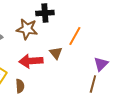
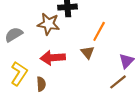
brown triangle: (56, 53) -> (87, 52), moved
brown line: (93, 84) -> (118, 82), turned 36

